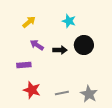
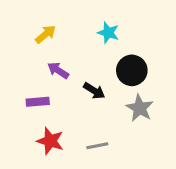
black arrow: (60, 50) -> (94, 91), moved, turned 32
gray star: (89, 94) -> (140, 108), moved

